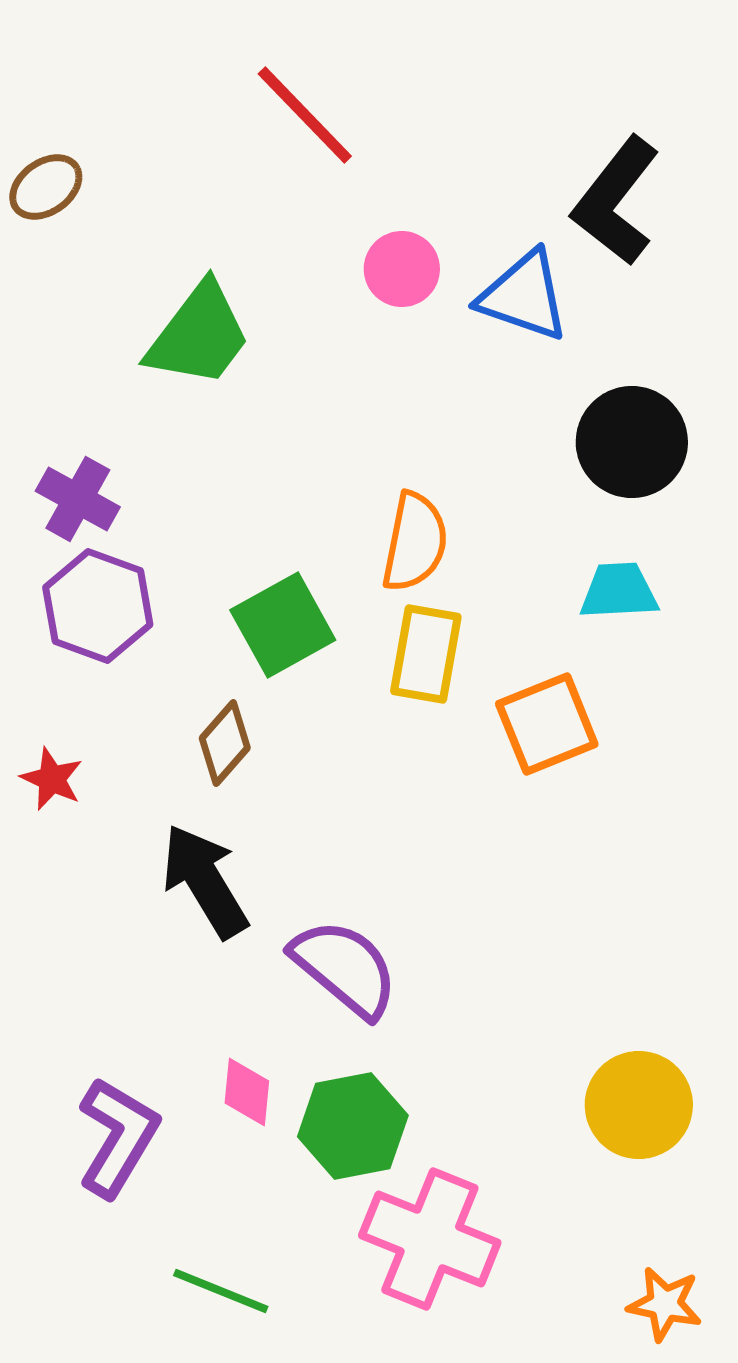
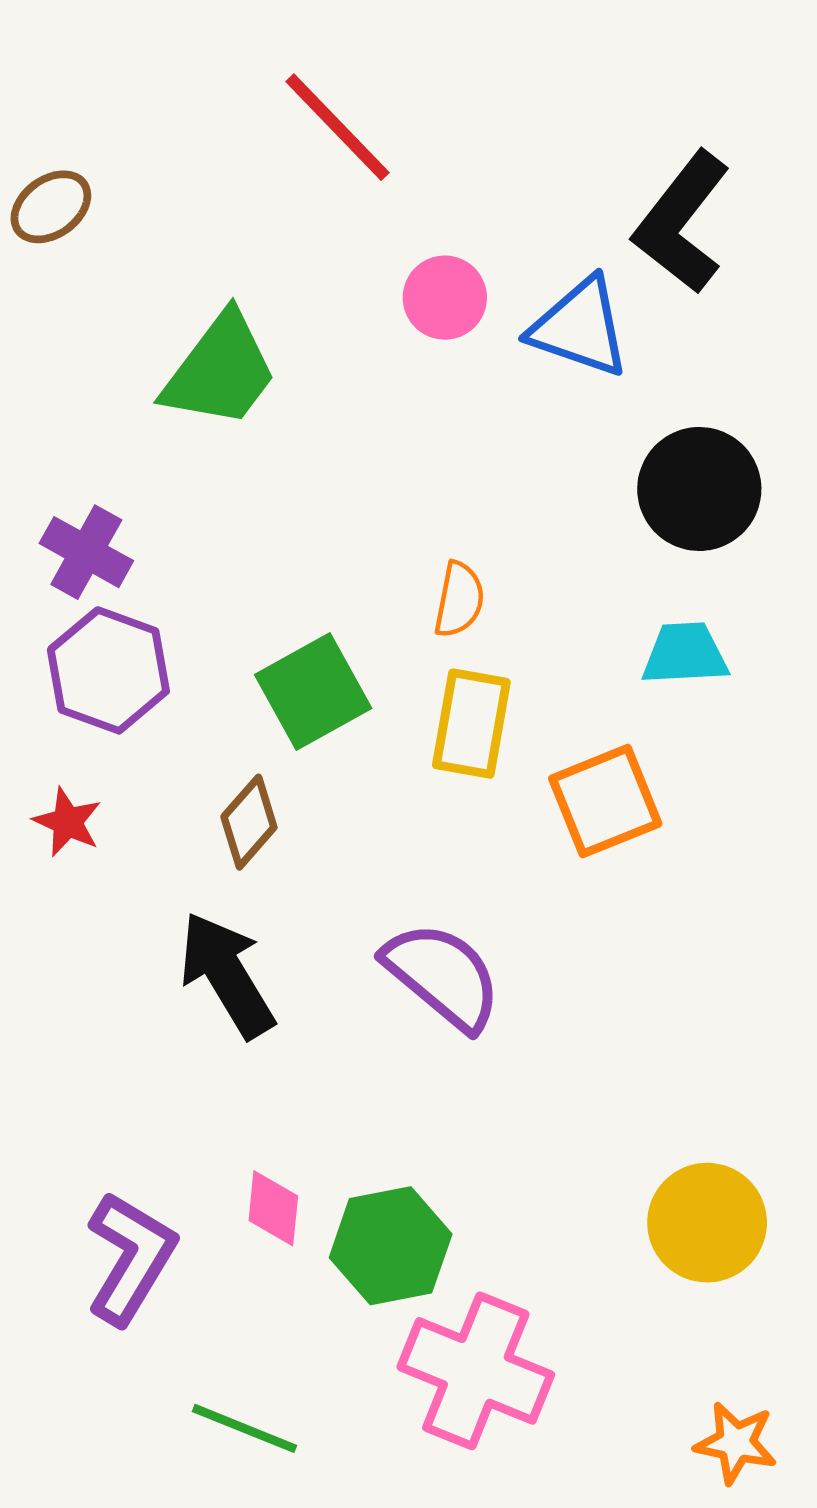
orange semicircle: (415, 542) -> (459, 600), size x0.7
red star: (52, 779) -> (67, 822), moved
purple semicircle: (345, 968) -> (443, 976), moved

